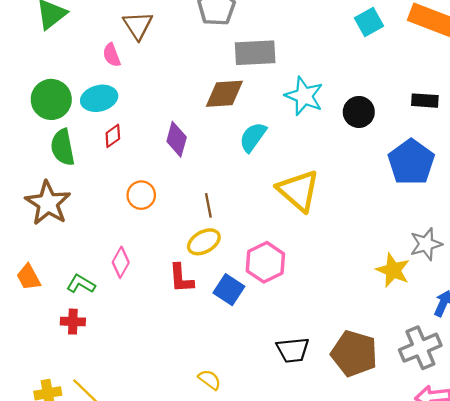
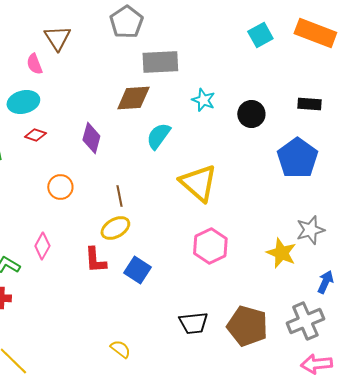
cyan star: (304, 96) -> (203, 100), size x0.7
red diamond: (113, 136) -> (35, 135), turned 55
pink hexagon: (265, 262) -> (210, 246), moved

